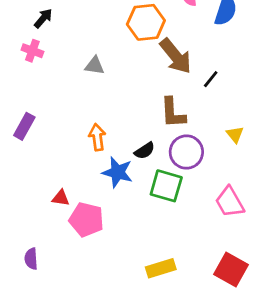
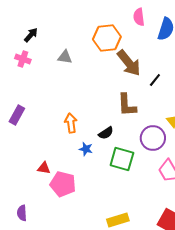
gray triangle: (95, 66) -> (65, 57), moved
purple circle: (186, 152) -> (153, 138), moved
blue star: (118, 172) -> (86, 149), size x0.6

